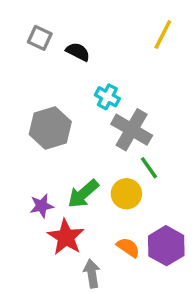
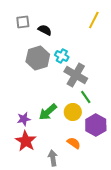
gray square: (40, 38) -> (23, 22), turned -32
gray hexagon: (50, 128) -> (38, 58), moved
red star: (66, 237) -> (26, 141), moved
purple hexagon: (166, 246) -> (96, 125), moved

